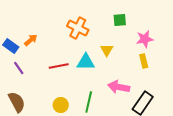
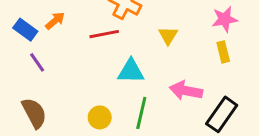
cyan triangle: (86, 62) -> (131, 71), moved
red line: (59, 66) -> (104, 34), moved

